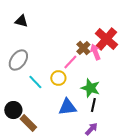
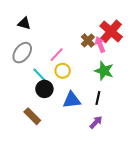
black triangle: (21, 21) -> (24, 23), moved
pink line: (70, 62) -> (57, 55), moved
green star: (90, 88) -> (104, 71), moved
black circle: (13, 110) -> (44, 89), moved

